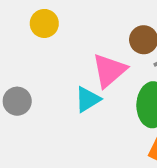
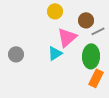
yellow circle: (44, 23) -> (55, 11), moved

